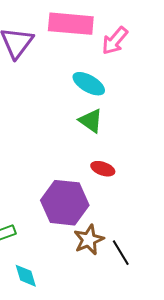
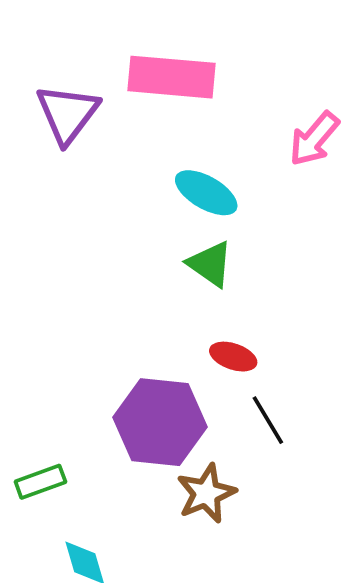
pink arrow: (115, 41) -> (314, 139), moved
black line: (121, 253) -> (268, 420), moved

